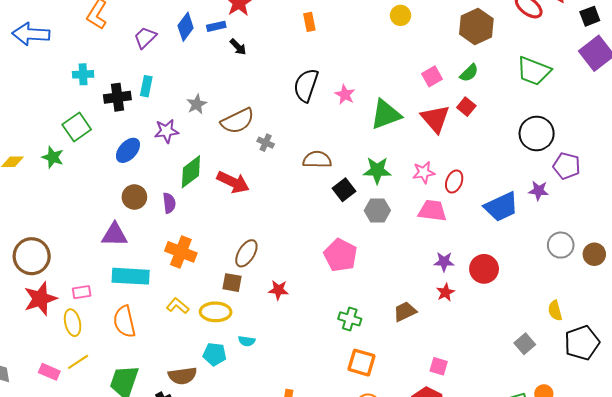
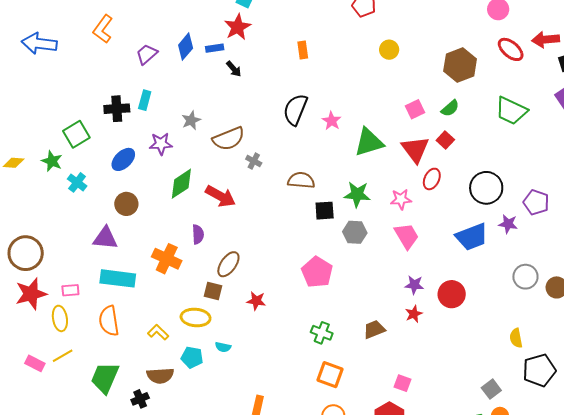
cyan cross: (83, 74) -> (77, 182), moved, turned 36
black circle: (537, 134) -> (486, 188), moved
red ellipse: (454, 181) -> (432, 179), moved
black square: (344, 190) -> (325, 211), turned 30
purple semicircle: (169, 203) -> (198, 234), moved
pink trapezoid: (432, 211) -> (407, 236), turned 48
yellow L-shape: (178, 306) -> (158, 332), moved
gray square: (525, 344) -> (491, 389), moved

